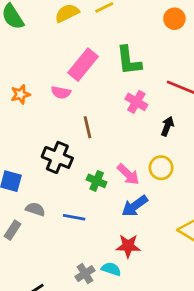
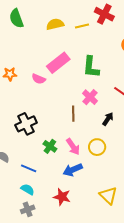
brown line: (87, 127) -> (73, 114), moved
black cross: (57, 157) -> (26, 124), turned 30
cyan semicircle: (111, 269) -> (28, 189), moved

